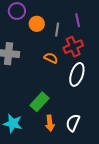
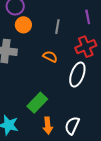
purple line: (78, 20) -> (88, 17), moved
orange circle: (37, 24) -> (23, 25), moved
red cross: (73, 47) -> (86, 47), moved

